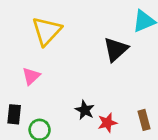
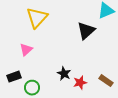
black rectangle: (14, 114) -> (14, 77), turned 64
brown rectangle: (144, 120) -> (106, 81), turned -40

